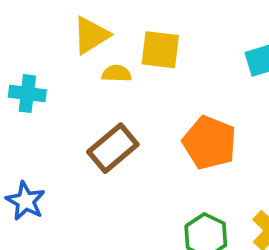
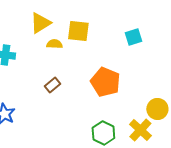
brown rectangle: (113, 148) -> (52, 85), size x0.6

